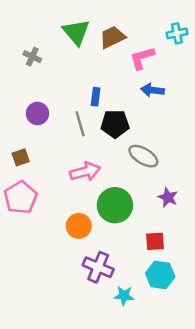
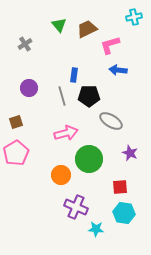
green triangle: (76, 32) -> (59, 25), size x0.7
cyan cross: (177, 33) -> (134, 17), moved
gray cross: (32, 57) -> (25, 44), turned 32

